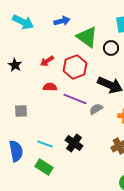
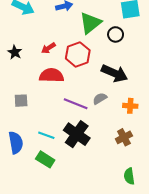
green triangle: (87, 37) -> (90, 23), turned 45
red semicircle: (50, 87) -> (52, 75), size x1.6
purple line: (75, 99) -> (76, 104), moved
black cross: (74, 143) -> (77, 134), size x1.4

